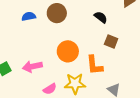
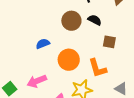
brown circle: (57, 13) -> (71, 21), moved
blue semicircle: (29, 16) -> (43, 44), moved

